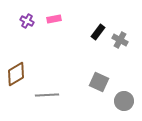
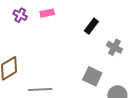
gray cross: (120, 40) -> (114, 47), moved

